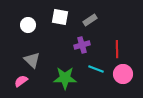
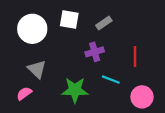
white circle: (28, 25) -> (32, 29), size x1.6
pink circle: (123, 74) -> (142, 97), moved

